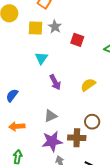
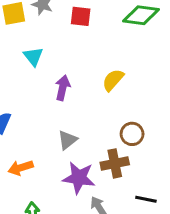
purple arrow: (55, 82) -> (63, 88), turned -126
purple star: (52, 141) -> (79, 178), turned 30

